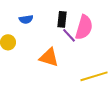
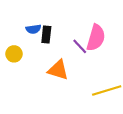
black rectangle: (62, 19) -> (46, 34), moved

